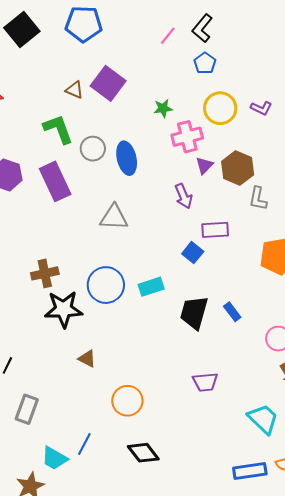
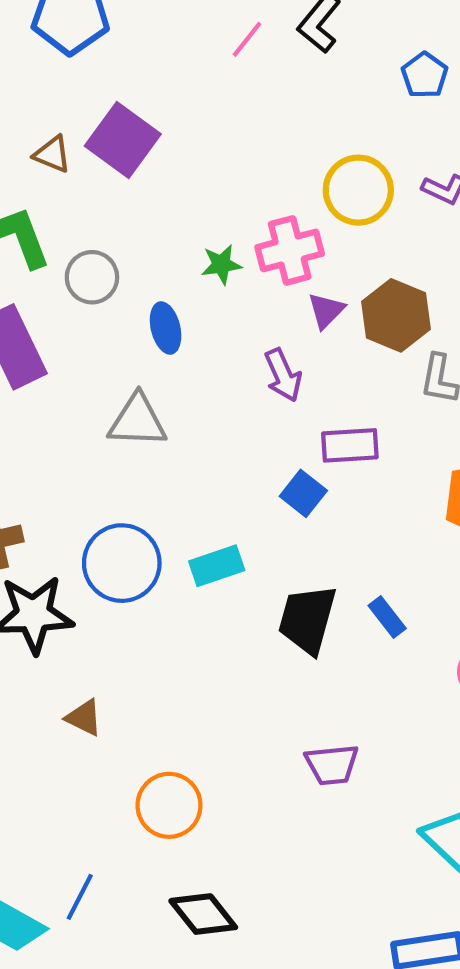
blue pentagon: (205, 63) -> (425, 75), moved
green star: (163, 108) -> (221, 264), moved
blue ellipse: (127, 158) -> (166, 328), moved, size x0.7

